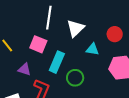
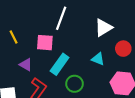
white triangle: (76, 28) -> (103, 28), moved
pink square: (38, 44) -> (45, 43), turned -30

